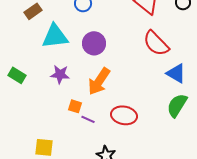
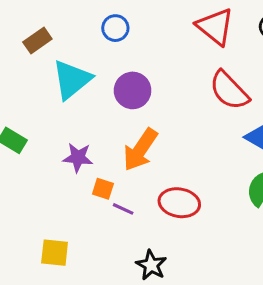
cyan triangle: (55, 36) -> (72, 80), turned -32
purple star: (60, 74) -> (78, 158), moved

